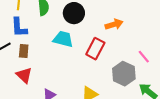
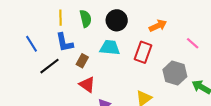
brown rectangle: (24, 51) -> (82, 61), moved, turned 32
pink line: (144, 57) -> (193, 43), moved
red triangle: (24, 75) -> (87, 85), moved

